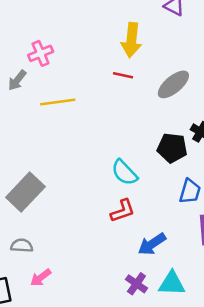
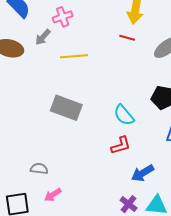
gray rectangle: (25, 192) -> (66, 108), moved, turned 64

